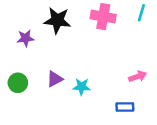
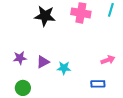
purple star: (25, 38) -> (20, 58), moved
green circle: (18, 83) -> (23, 88), moved

